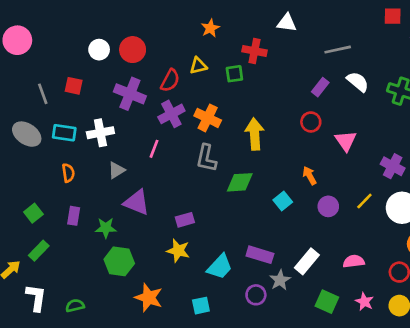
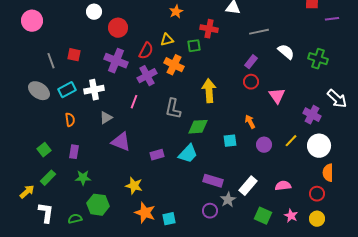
white circle: (99, 50) -> (94, 12), moved
gray line: (338, 50) -> (259, 32), moved
purple rectangle: (320, 87) -> (251, 62), moved
orange cross: (208, 118) -> (174, 65), moved
cyan rectangle: (64, 133) -> (67, 90), turned -36
cyan square: (283, 201) -> (230, 141), turned 32
green star: (106, 228) -> (83, 178), moved
yellow star: (178, 251) -> (134, 186), moved
green hexagon: (119, 261) -> (98, 205), moved
cyan trapezoid: (220, 267) -> (188, 154), moved
orange star: (149, 298) -> (145, 213), moved

